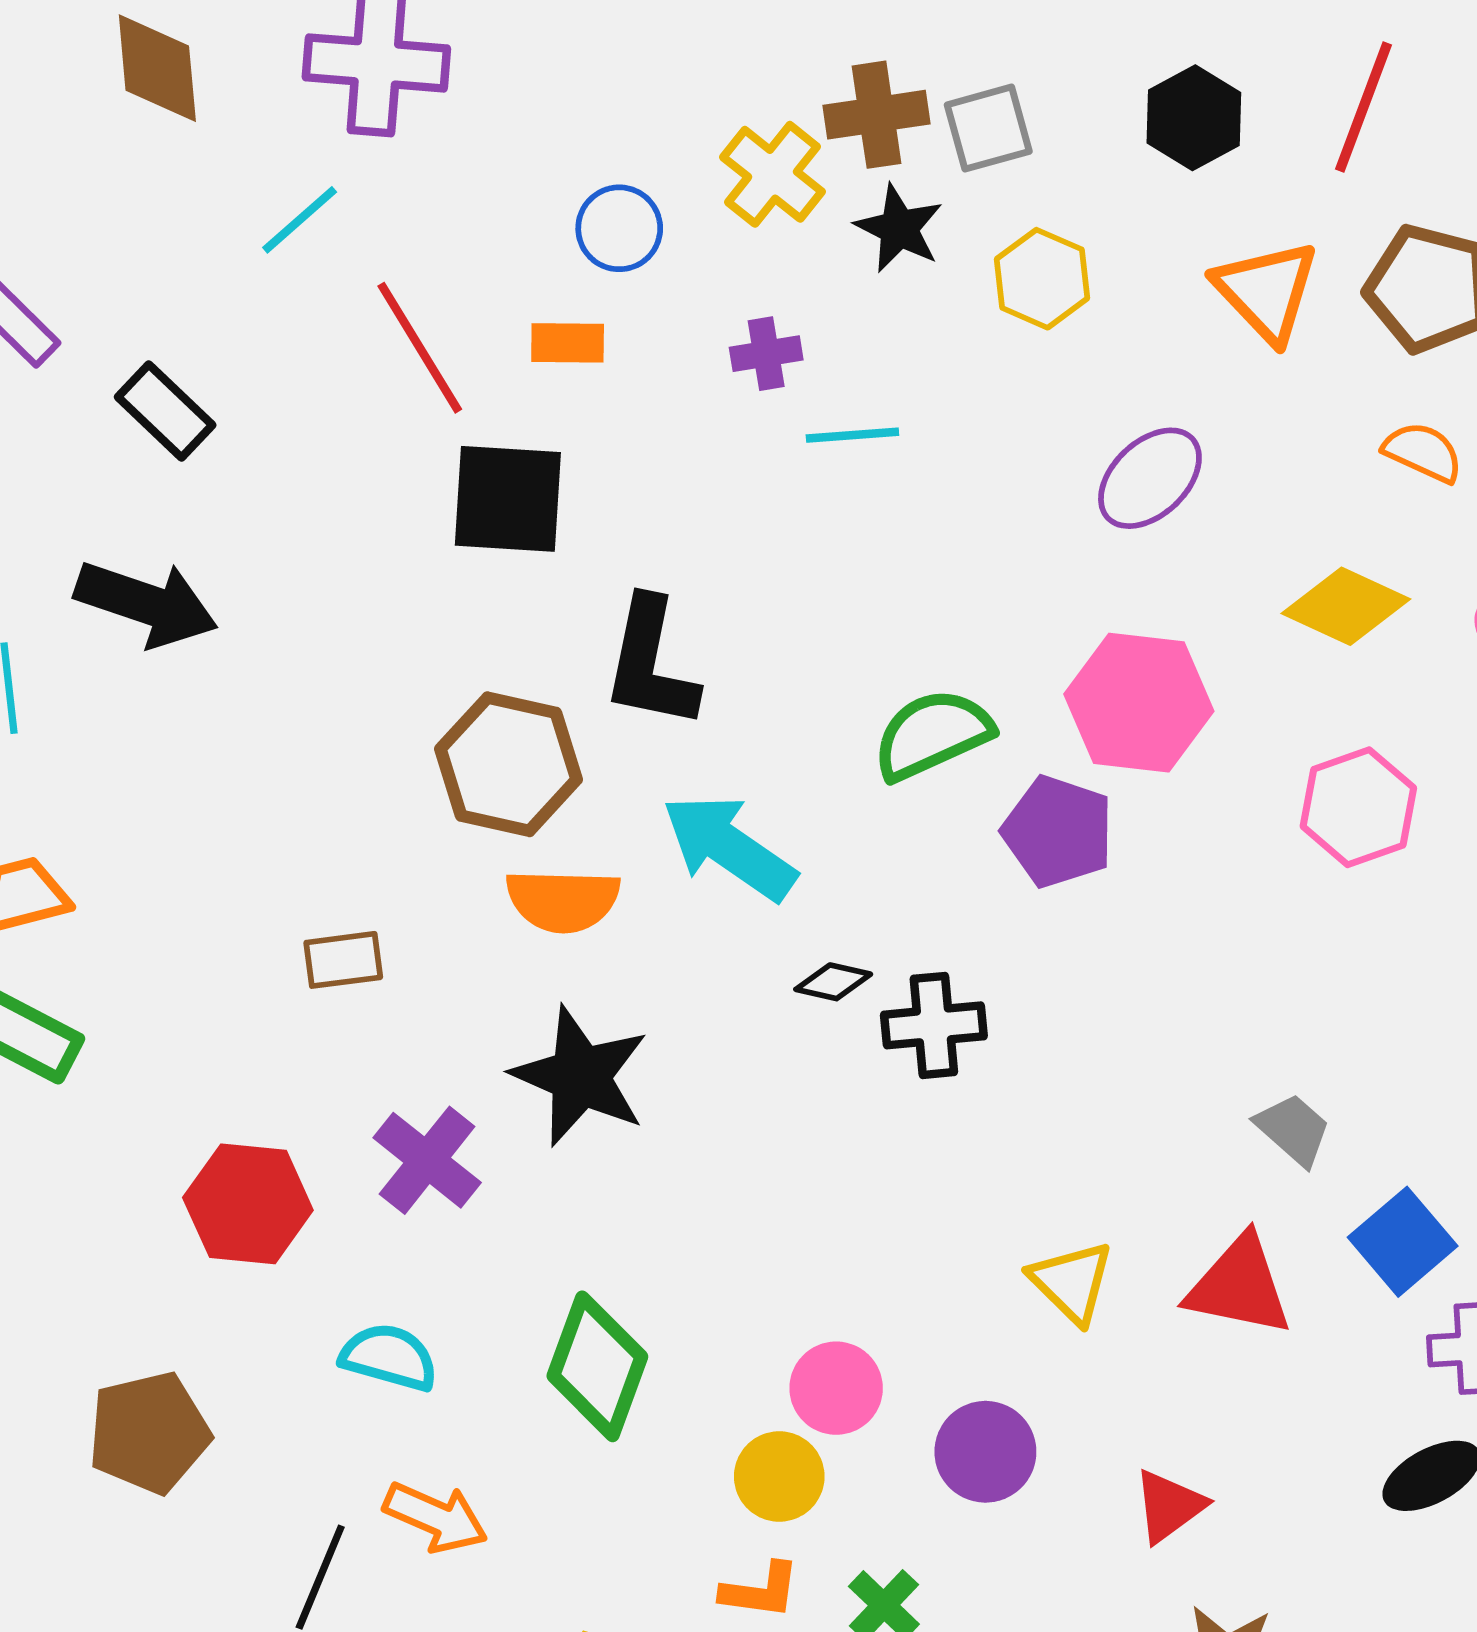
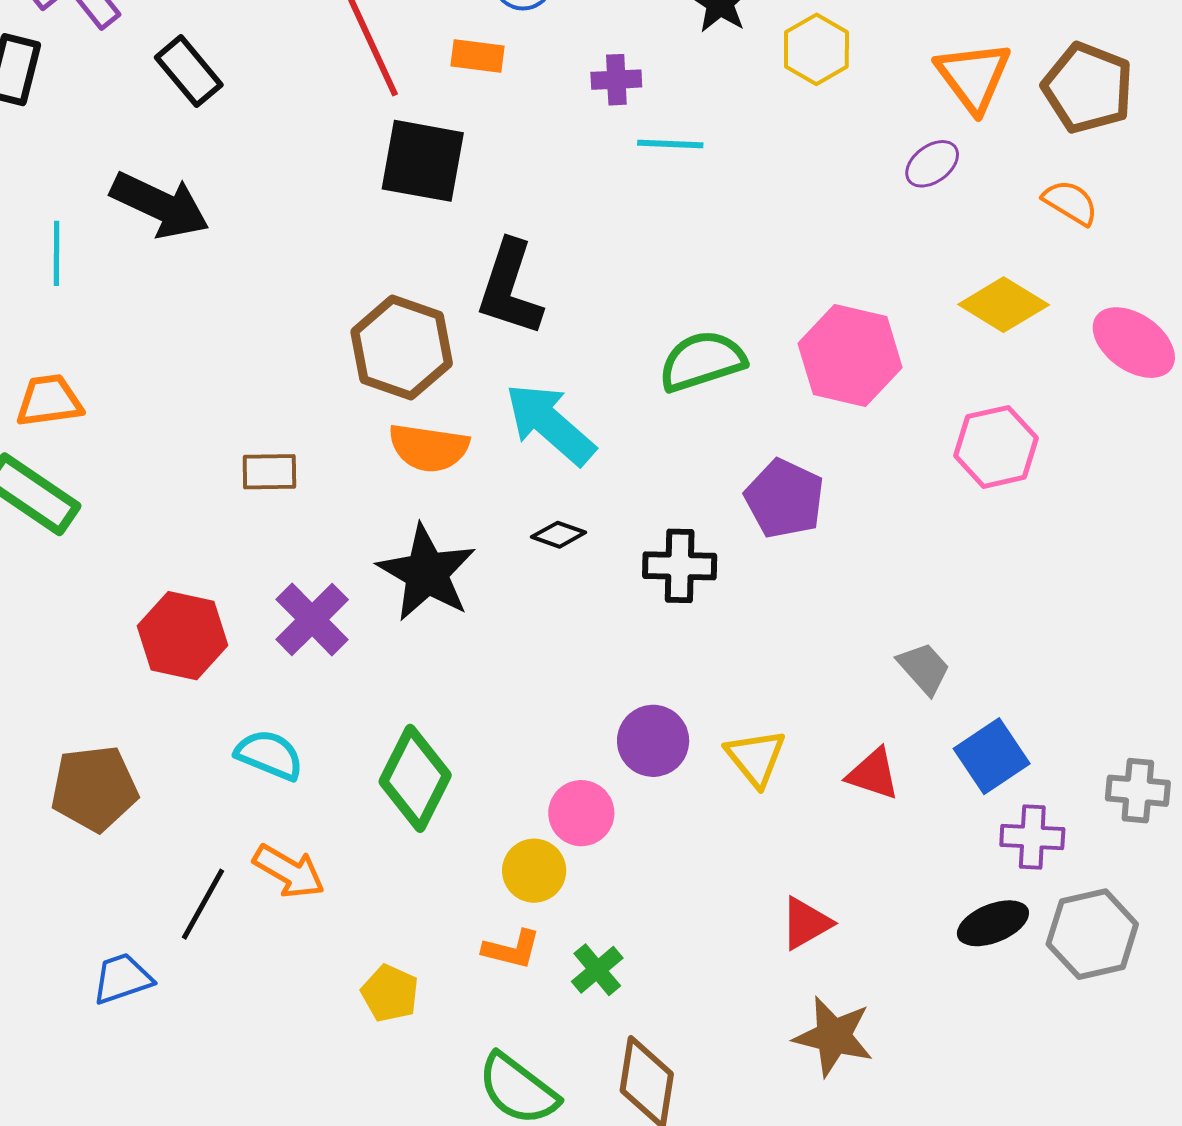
purple ellipse: (1150, 478) -> (932, 164), moved, size x0.7
purple pentagon: (1058, 832) -> (785, 499), moved
black diamond: (833, 982) -> (559, 535), moved
red triangle: (1239, 1286) -> (873, 774), size x0.7
purple circle: (985, 1452) -> (653, 741), moved

